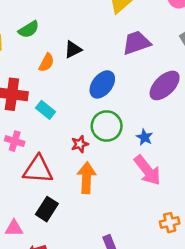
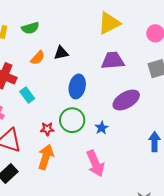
blue ellipse: (102, 84) -> (77, 86), turned -40
blue star: (144, 137) -> (102, 128), moved

